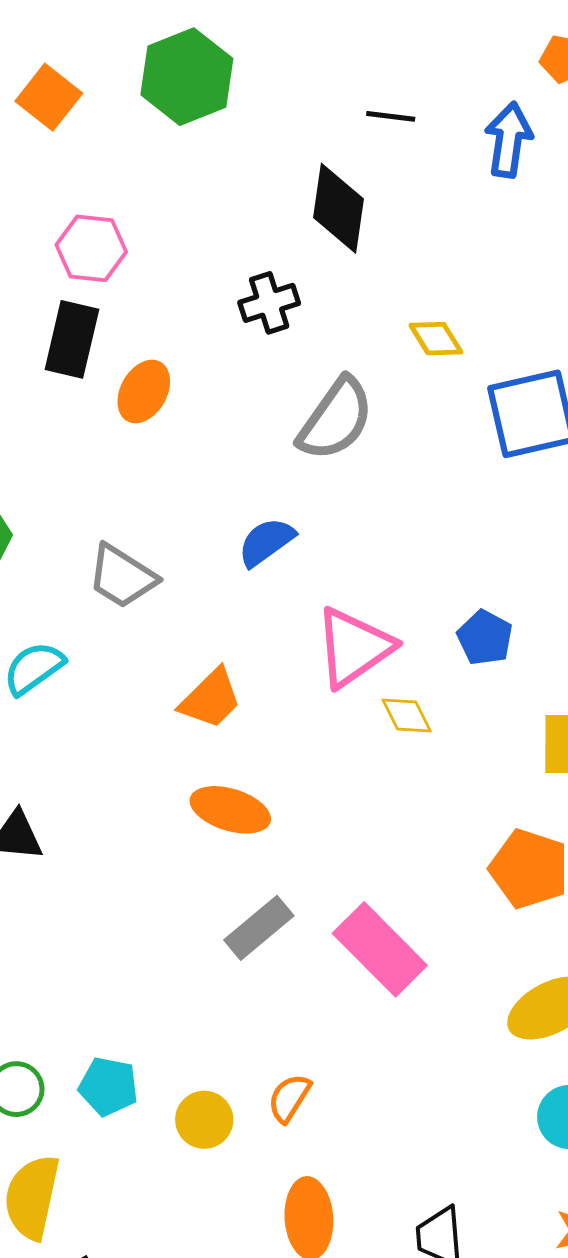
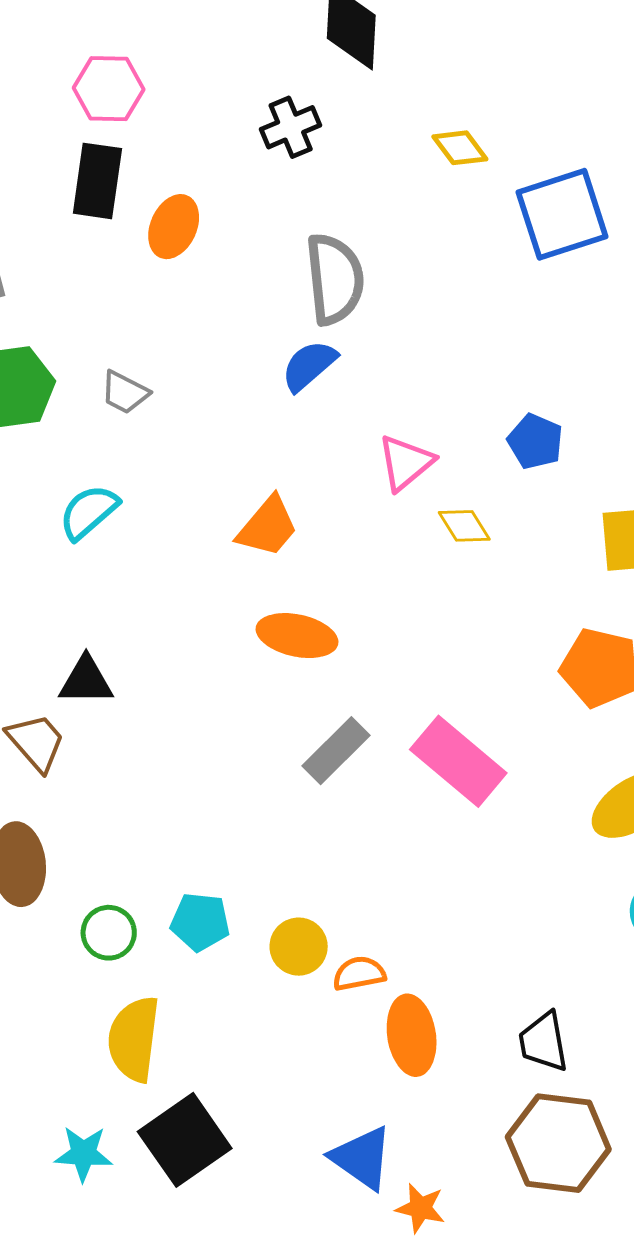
gray semicircle: (336, 419) -> (335, 279), moved, turned -36
gray trapezoid: (122, 576) -> (125, 392), moved, size x0.7
pink triangle: (354, 647) -> (406, 463), size x0.7
orange semicircle: (289, 1098) -> (359, 973), moved, turned 52

